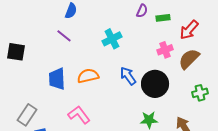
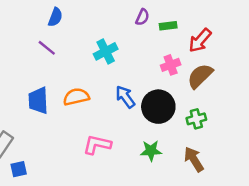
green cross: (200, 93) -> (196, 119), moved
pink L-shape: (79, 115) -> (97, 145), moved, turned -40

